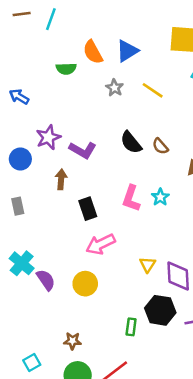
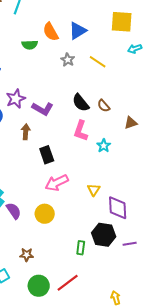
pink L-shape: (131, 198) -> (81, 131), moved
yellow triangle: (148, 265) -> (94, 190), moved
brown star: (72, 341) -> (27, 255), moved

